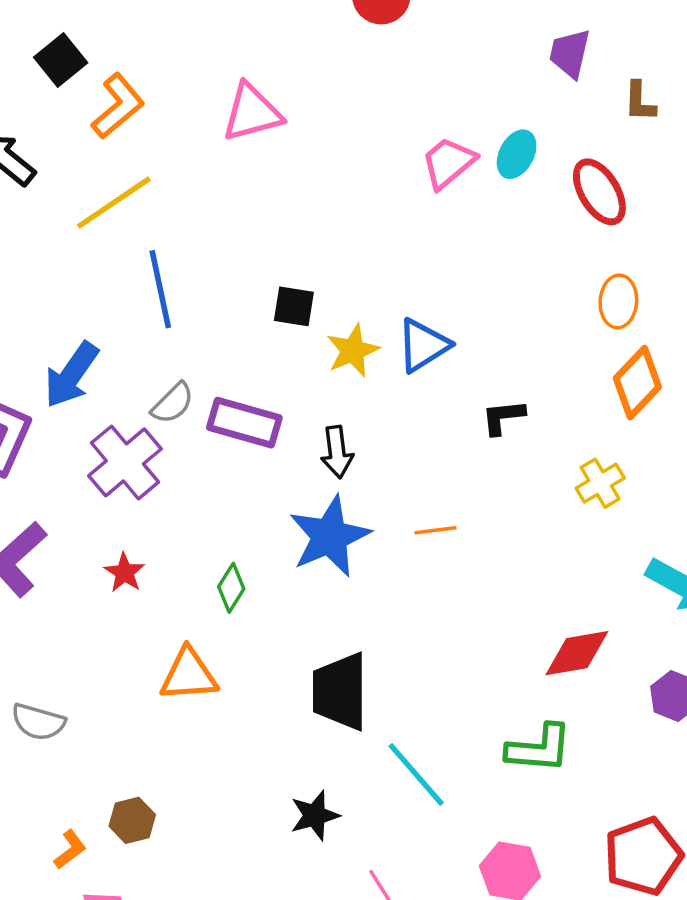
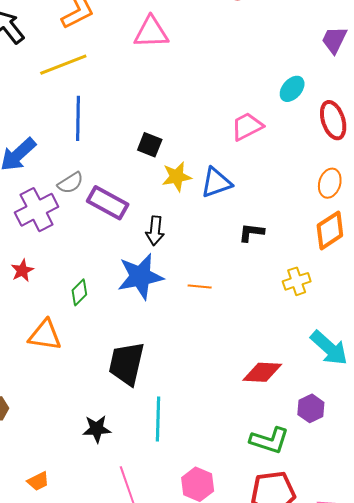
pink trapezoid: (448, 163) -> (247, 126), moved
green L-shape: (539, 748) -> (269, 440), moved
cyan line: (416, 774) -> (158, 419), turned 30

